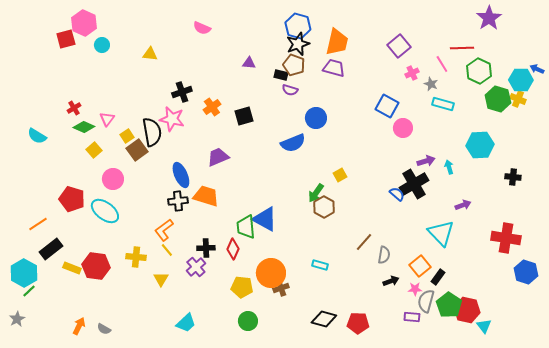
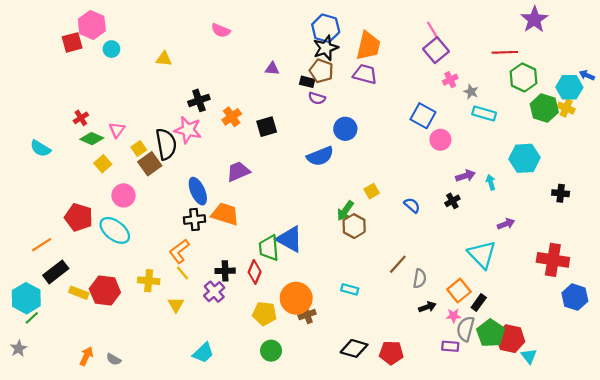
pink line: (442, 64) -> (433, 30), moved
black cross: (414, 184) -> (452, 201), size x0.5
blue semicircle: (397, 194) -> (412, 205), moved

